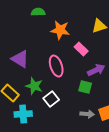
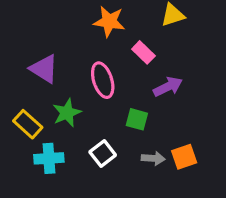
green star: (34, 86) -> (67, 113), turned 30
green square: (85, 87) -> (137, 119), moved
white square: (51, 99) -> (103, 154), moved

